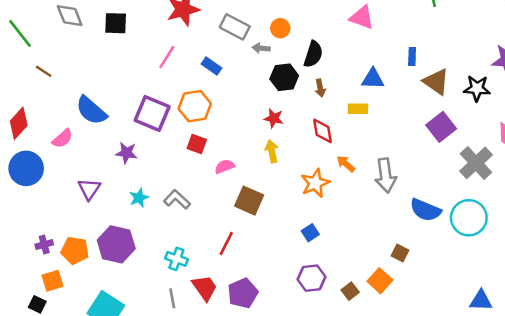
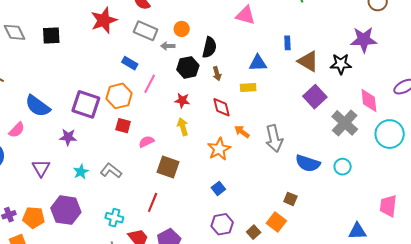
pink line: (167, 57) -> (150, 84), moved
cyan circle: (469, 218) -> (343, 167), size x0.6

